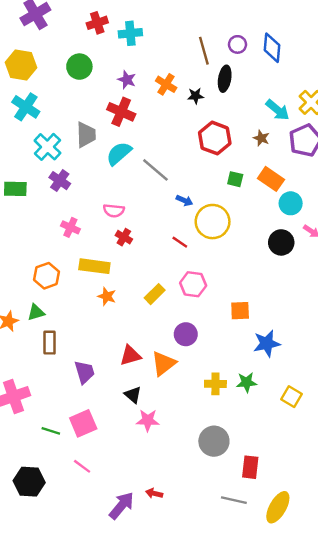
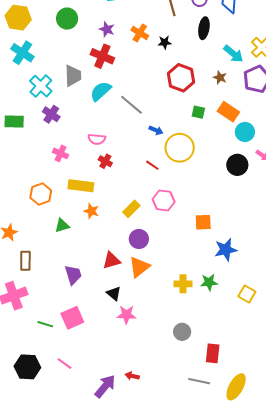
black ellipse: (225, 79) -> (204, 28), moved
green triangle: (36, 312) -> (62, 225), moved
purple circle: (186, 334) -> (139, 239), moved
brown rectangle: (49, 343) -> (25, 261), moved
gray circle: (214, 441) -> (182, 332), size x0.7
pink line: (82, 466) -> (64, 364), moved

